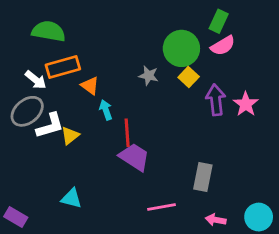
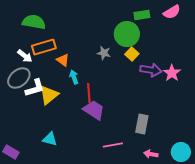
green rectangle: (219, 21) -> (142, 15), moved, turned 56
pink semicircle: (223, 46) -> (172, 12), moved
purple arrow: (216, 100) -> (151, 70), turned 105
yellow triangle: (70, 136) -> (49, 95), size x1.5

